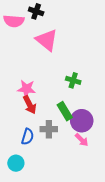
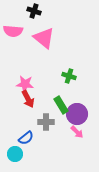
pink semicircle: (14, 21) -> (13, 31), moved
blue semicircle: (28, 137) -> (26, 138), moved, turned 35

